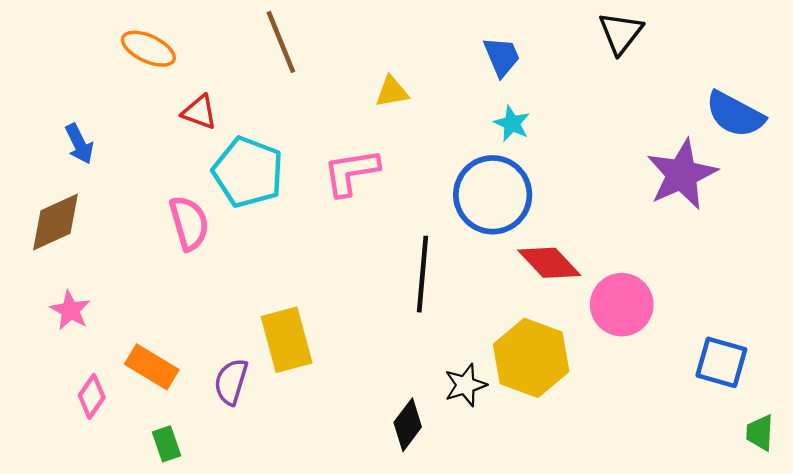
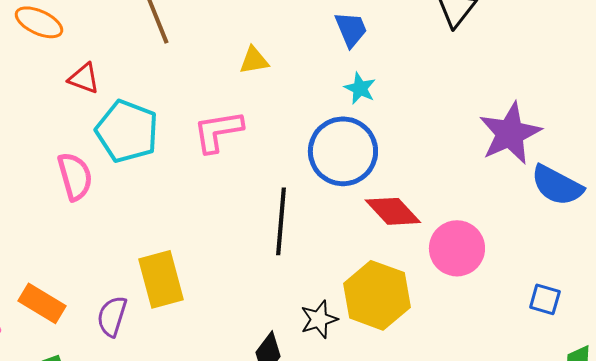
blue semicircle: (735, 114) -> (557, 185), moved
blue square: (721, 362) -> (545, 299), size x0.7

